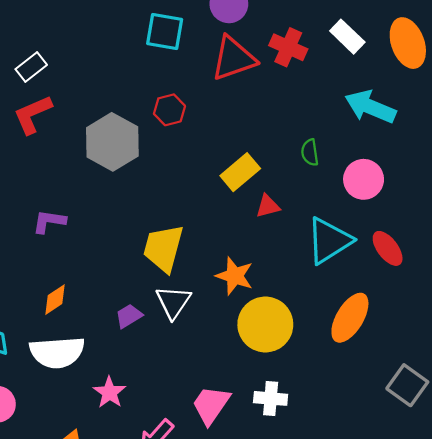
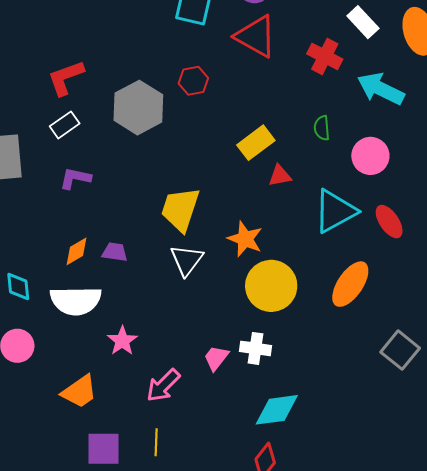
red cross: (288, 47) -> (325, 56), moved
red triangle: (234, 58) -> (256, 36), turned 45
white rectangle: (31, 67) -> (65, 125), moved
purple trapezoid: (129, 316) -> (115, 252), moved, turned 36
white cross: (271, 398) -> (255, 348), moved
pink trapezoid: (211, 405) -> (216, 358), size x0.7

